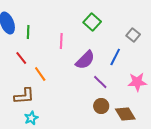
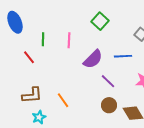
green line: (28, 32) -> (43, 39), moved
blue line: (115, 57) -> (123, 56), turned 60
orange line: (40, 74) -> (63, 100), moved

